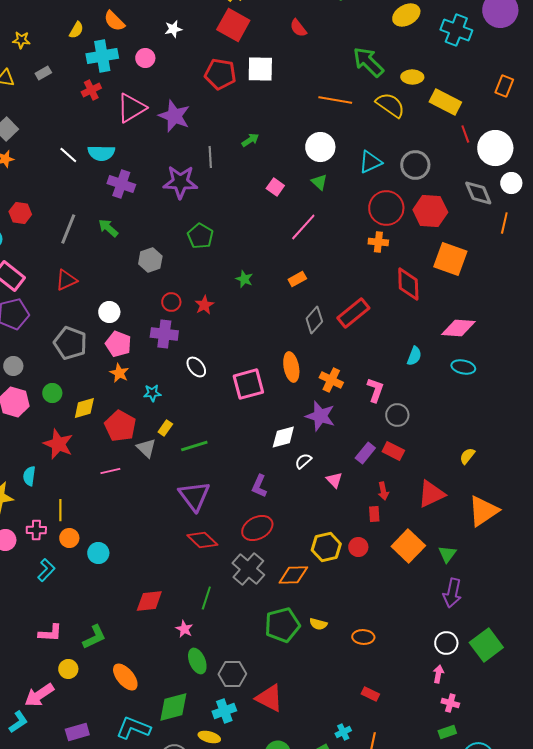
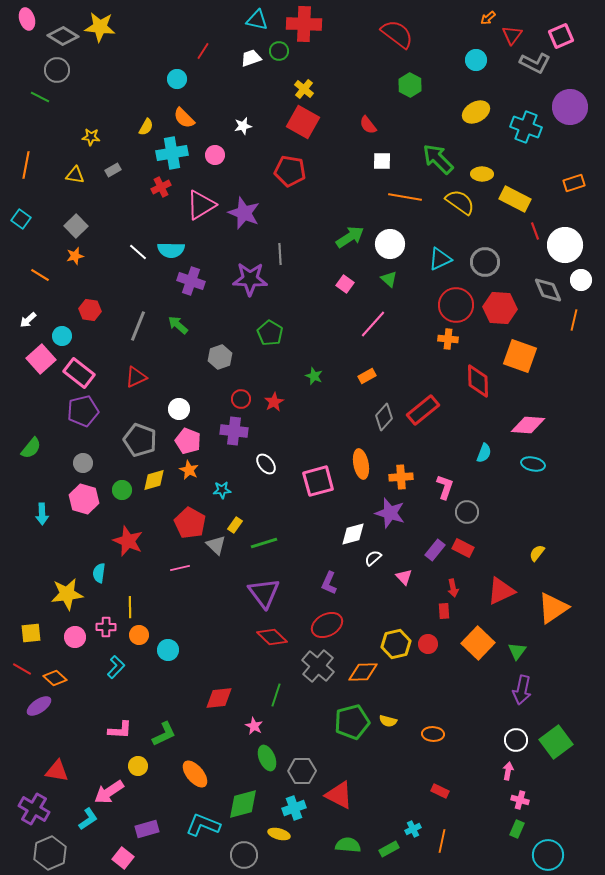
white square: (260, 69) -> (382, 161), moved, size x0.7
orange rectangle: (504, 86) -> (574, 183), turned 50
green arrow: (250, 140) -> (350, 237), moved, size x1.6
orange cross: (331, 380) -> (401, 477), turned -30
yellow diamond: (84, 408) -> (154, 480), moved
green rectangle: (447, 732) -> (517, 829), turned -48

